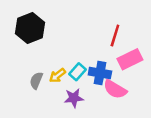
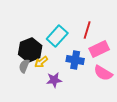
black hexagon: (30, 28) -> (30, 50), moved
cyan rectangle: (77, 72) -> (57, 36), moved, size x1.5
pink semicircle: (115, 89) -> (103, 73), moved

